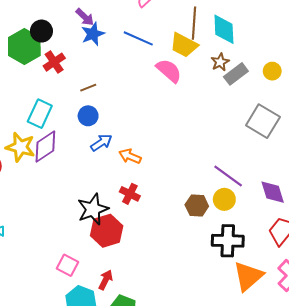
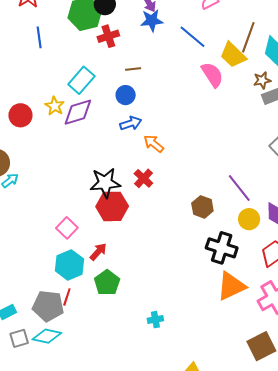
yellow star: (20, 147) -> (55, 106), size x0.7
yellow circle: (224, 199) -> (249, 219), moved

